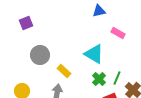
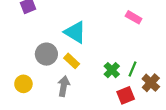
cyan triangle: (94, 54) -> (75, 32), moved
gray circle: (40, 55) -> (46, 54), moved

